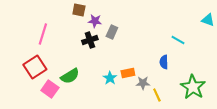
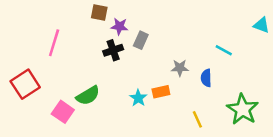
red square: (35, 67) -> (25, 84), moved
gray star: (143, 83) -> (180, 68), moved

